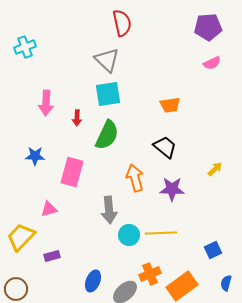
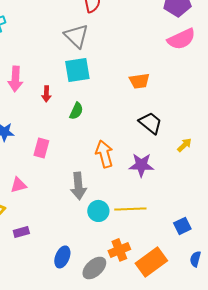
pink semicircle: (212, 63) -> (181, 39), size x1.6
green semicircle: (107, 135) -> (76, 111), size x0.6
black trapezoid: (165, 147) -> (150, 123), moved
pink rectangle: (72, 172) -> (41, 148), size x0.7

